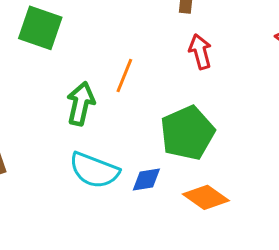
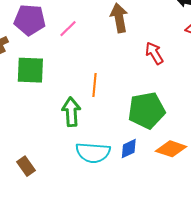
red arrow: (200, 52) -> (154, 53), moved
green pentagon: (187, 133) -> (147, 110), turned 30

